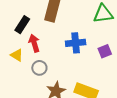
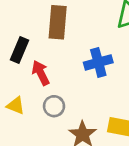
yellow triangle: (17, 55) -> (16, 106), moved

